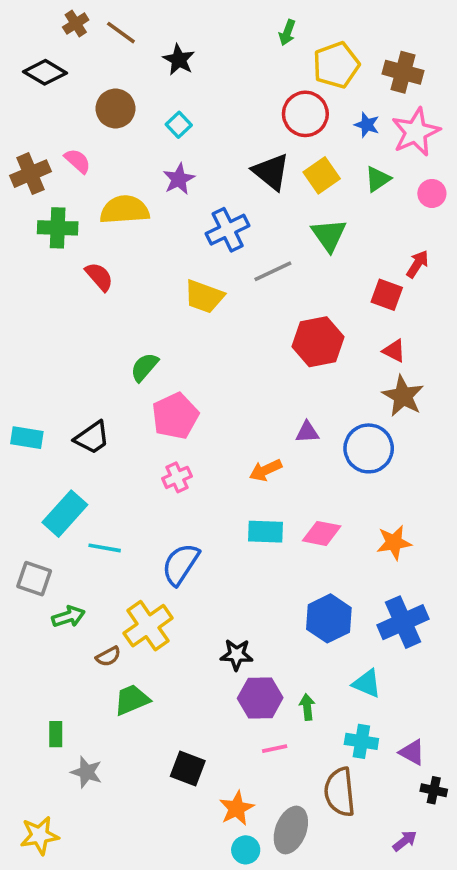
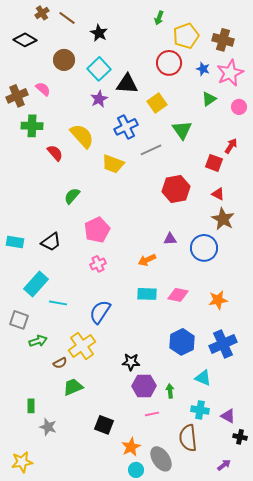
cyan square: (179, 125) -> (99, 69), size x1.6
black triangle: (271, 172) -> (127, 84), moved, turned -35
yellow square: (322, 175) -> (157, 103), moved
yellow semicircle: (125, 210) -> (82, 136), moved, turned 52
green semicircle: (144, 367) -> (72, 196), moved
gray ellipse: (291, 830) -> (161, 459), turned -55

